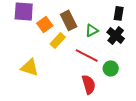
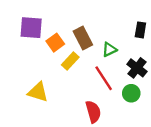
black cross: (116, 35) -> (137, 68), moved
red line: (87, 55) -> (104, 78), turned 30
red semicircle: (89, 84) -> (93, 112), moved

